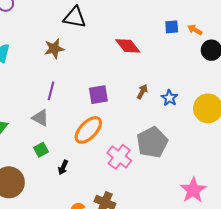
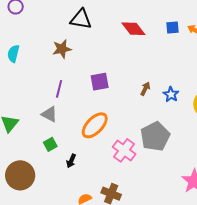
red diamond: (128, 46) -> (133, 29), moved
purple square: (98, 95) -> (100, 82), moved

